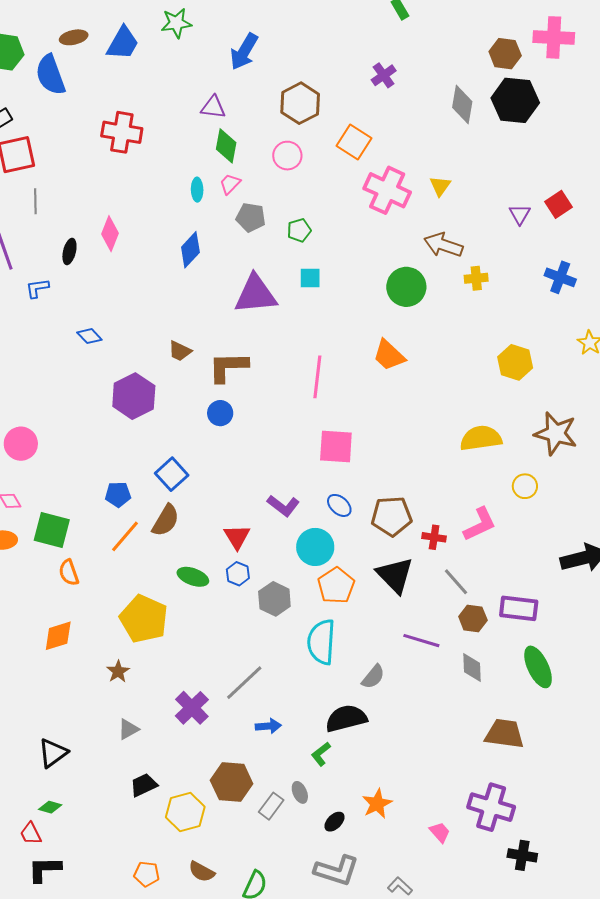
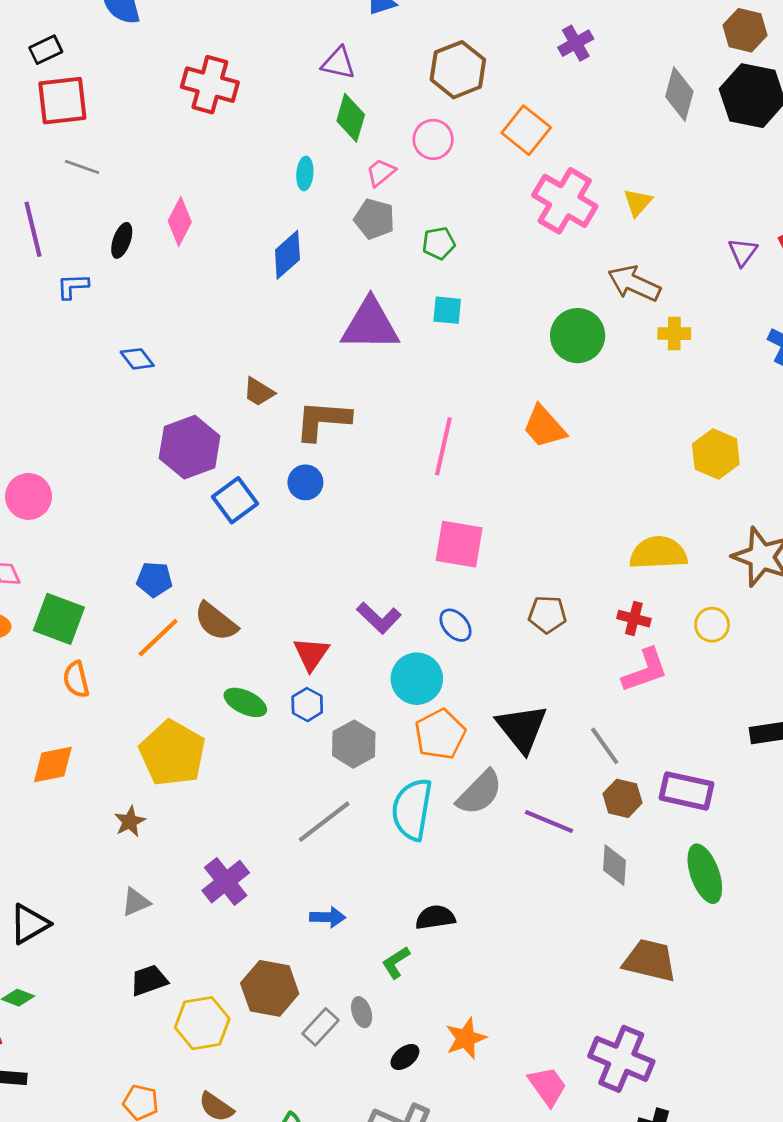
pink trapezoid: (230, 184) -> (381, 173), moved
gray line: (35, 201) -> (82, 167), turned -75
blue square: (172, 474) -> (235, 500), moved
brown pentagon: (392, 516) -> (547, 614), moved, size x0.7
brown semicircle: (166, 520) -> (216, 622), turned 92
red cross: (434, 537) -> (634, 619), moved
gray semicircle: (373, 677) -> (480, 793), moved, size x1.4
gray line: (244, 683) -> (324, 822), moved
black semicircle: (346, 718) -> (435, 917), size x0.7
pink trapezoid: (440, 832) -> (547, 1086), size x1.4

